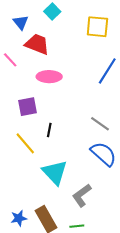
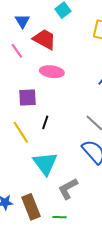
blue triangle: (21, 22) -> (22, 21), moved

